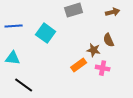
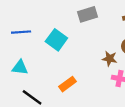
orange rectangle: (79, 65) -> (68, 84), moved

